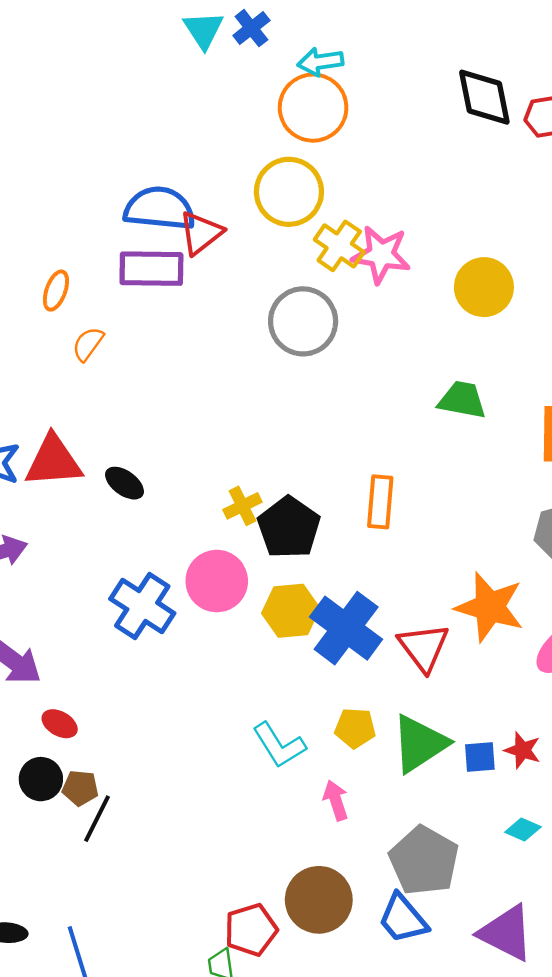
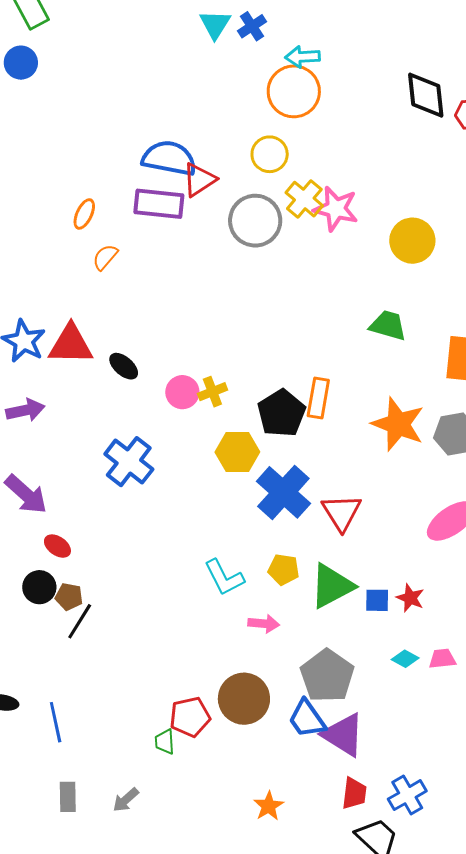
yellow circle: (289, 192) -> (270, 154), size x0.7
gray circle: (303, 321) -> (255, 221), moved
black pentagon: (289, 528) -> (281, 413), moved
pink circle: (217, 581) -> (182, 392), moved, size x0.7
orange star: (490, 607) -> (398, 424), moved
yellow hexagon: (291, 611) -> (237, 452), moved
pink arrow: (336, 800) -> (264, 624), turned 108
purple triangle: (506, 933) -> (343, 735), moved

